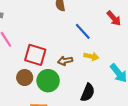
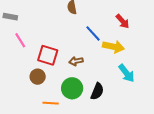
yellow arrow: (91, 56) -> (114, 47), moved, size x1.5
green circle: (48, 81) -> (72, 88), moved

